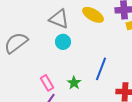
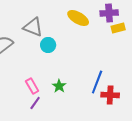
gray triangle: (59, 19) -> (33, 27), moved
blue line: (101, 69) -> (97, 82), moved

